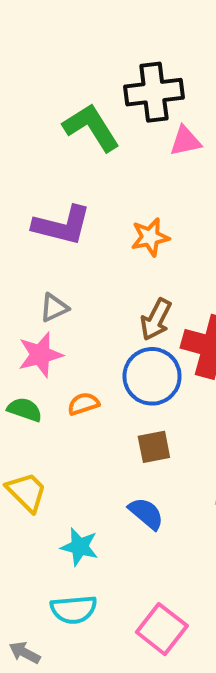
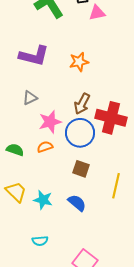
pink star: (40, 355) -> (50, 122), moved
brown square: (154, 447) -> (81, 169), turned 30
cyan star: (80, 547) -> (43, 200), moved
cyan semicircle: (74, 610) -> (40, 241), moved, size x0.7

